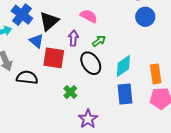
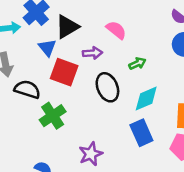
purple arrow: (73, 38) -> (93, 53), turned 70
green arrow: (99, 41) -> (137, 63), moved
green cross: (70, 92) -> (53, 116), moved, size x1.5
blue rectangle: (125, 94) -> (141, 133), turned -30

